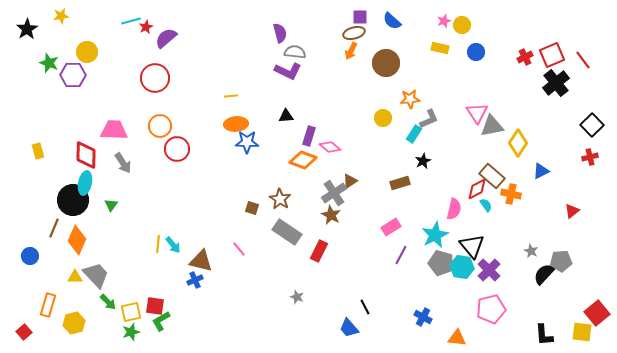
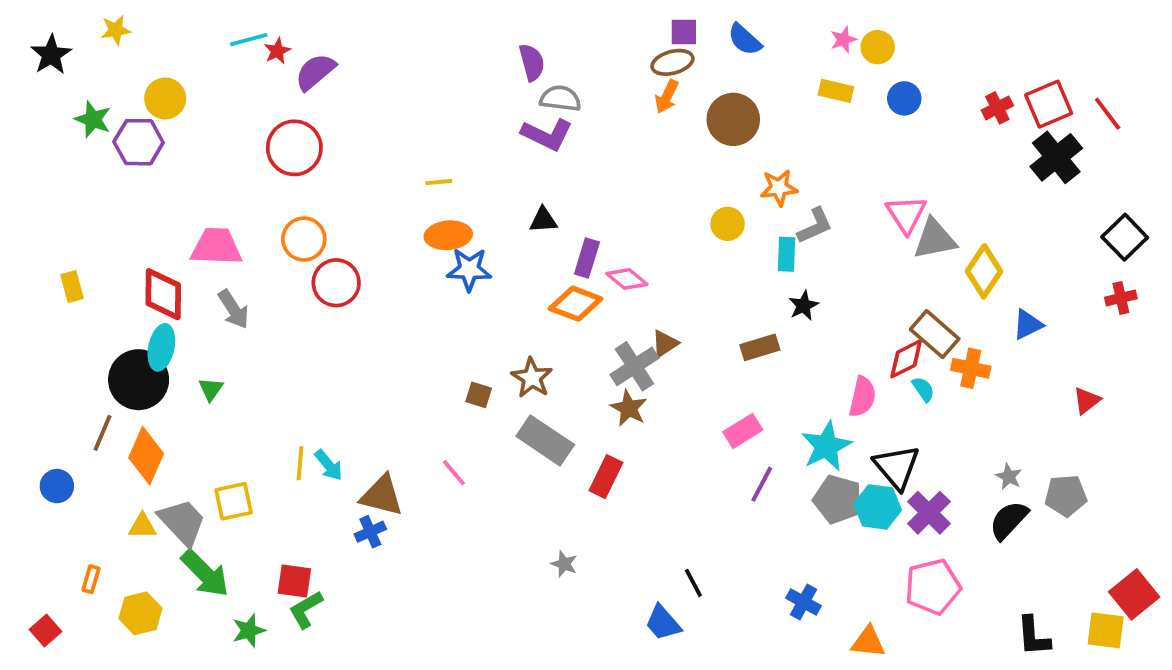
cyan rectangle: (414, 134) -> (786, 254), turned -30
black semicircle: (544, 274) -> (1009, 520), moved
green arrow: (108, 302) -> (205, 573), size x1.6
orange rectangle: (48, 305) -> (91, 579), size x0.6
yellow square: (131, 312) -> (234, 501), moved

